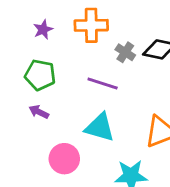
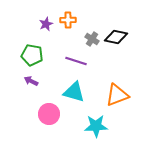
orange cross: (91, 25) -> (68, 20), size x0.7
purple star: (43, 30) -> (46, 24), moved

